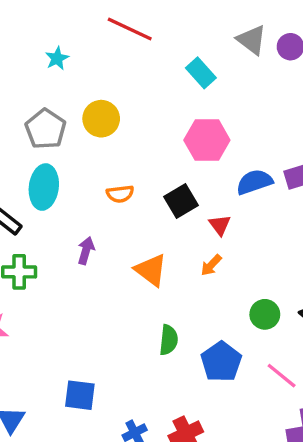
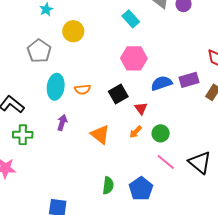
yellow circle: (101, 119) -> (73, 31), moved
cyan ellipse: (44, 187) -> (56, 87), moved
green circle: (265, 314) -> (161, 133), moved
green semicircle: (169, 340) -> (108, 185), moved
pink line: (282, 376) -> (166, 162), moved

